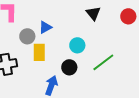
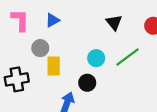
blue triangle: (45, 27) -> (53, 20), moved
green line: (103, 62) -> (127, 57), moved

